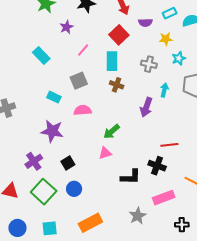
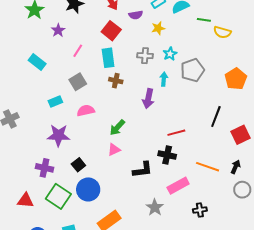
cyan star: (179, 58) -> (170, 54), moved
cyan rectangle: (54, 97) -> (55, 101), turned -40
purple cross: (34, 161) -> (44, 168), turned -36
blue circle: (74, 189) -> (88, 189), size x1.5

